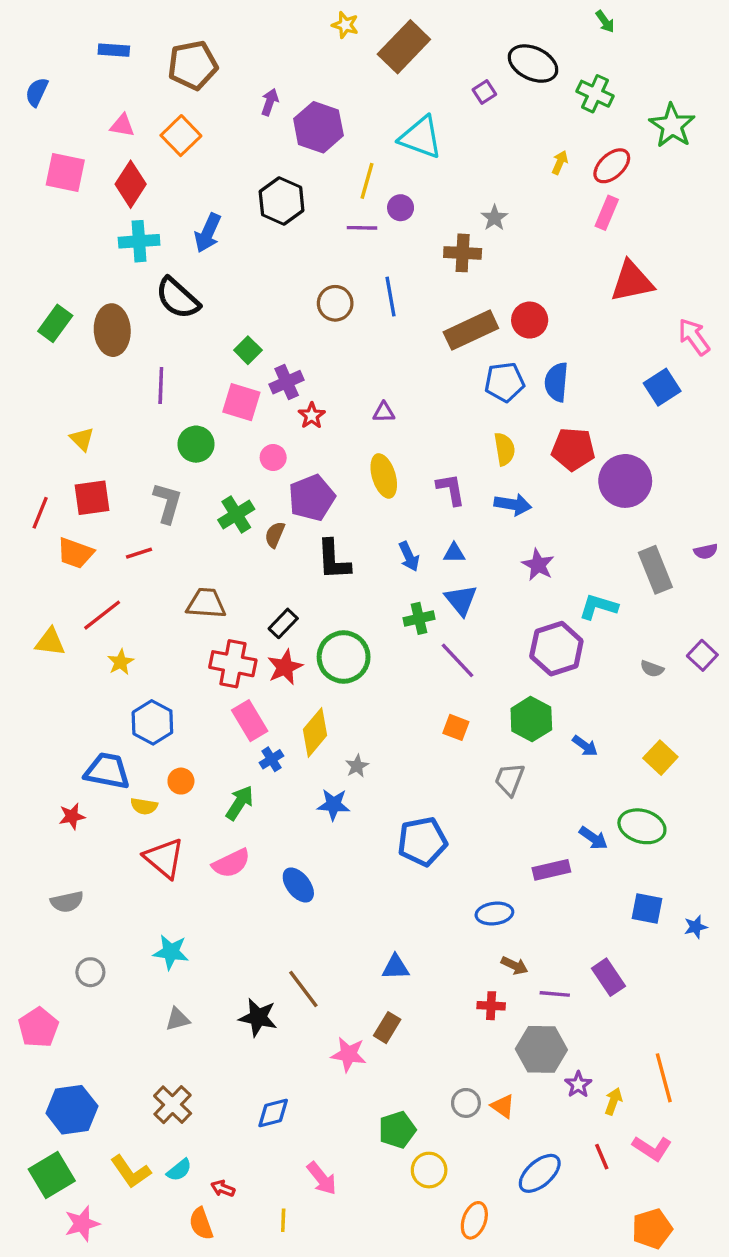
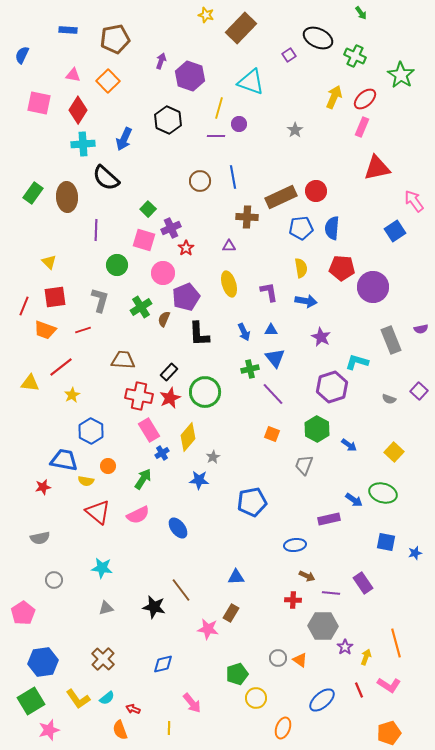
yellow arrow: (560, 162) -> (334, 97), size x1.6
brown cross: (463, 253) -> (247, 217), moved
pink circle: (273, 457) -> (163, 273), size x1.5

